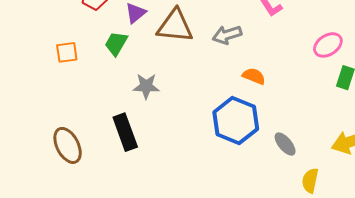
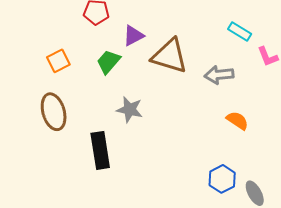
orange square: (67, 52) -> (58, 61), turned -30
blue hexagon: (236, 121) -> (222, 179), moved, size x0.6
brown ellipse: (68, 145) -> (54, 112), moved

